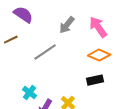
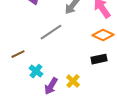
brown line: (11, 40) -> (18, 54), moved

